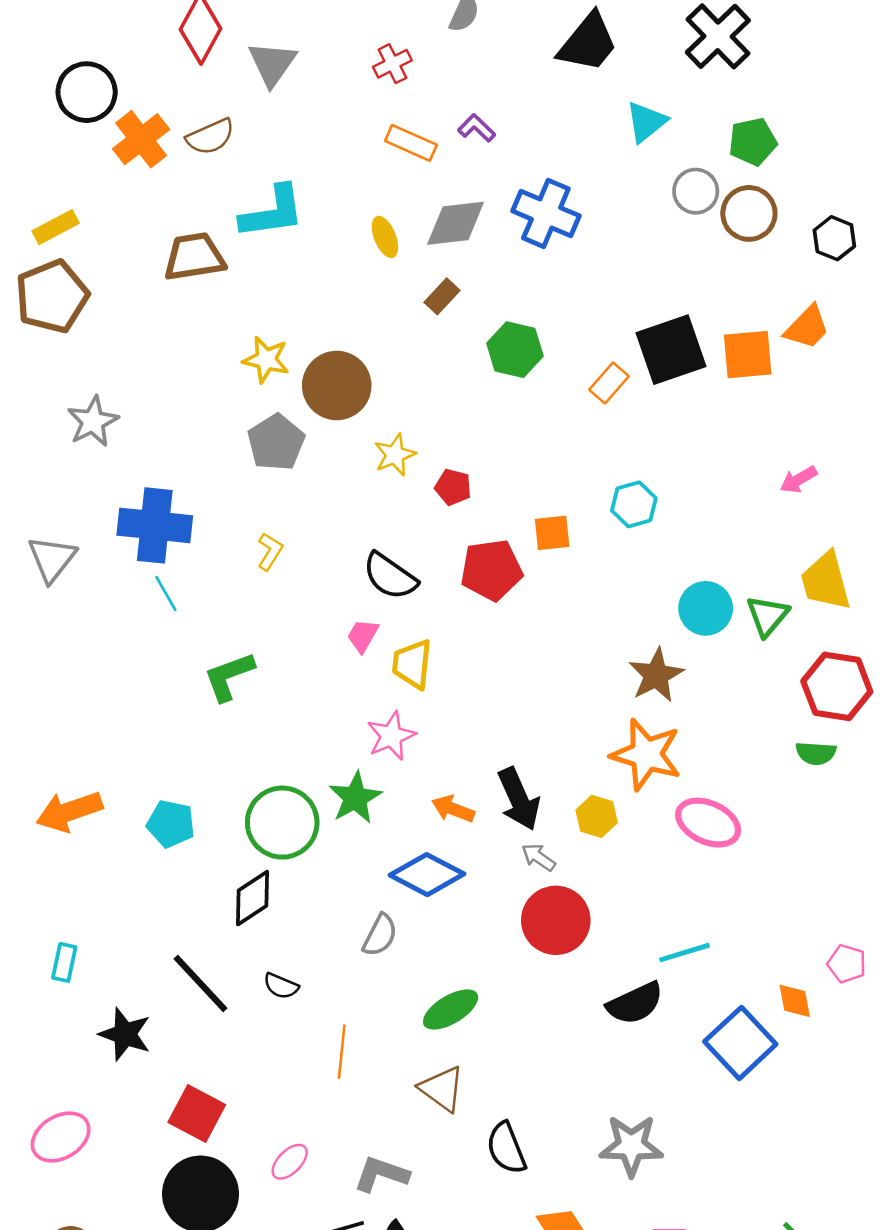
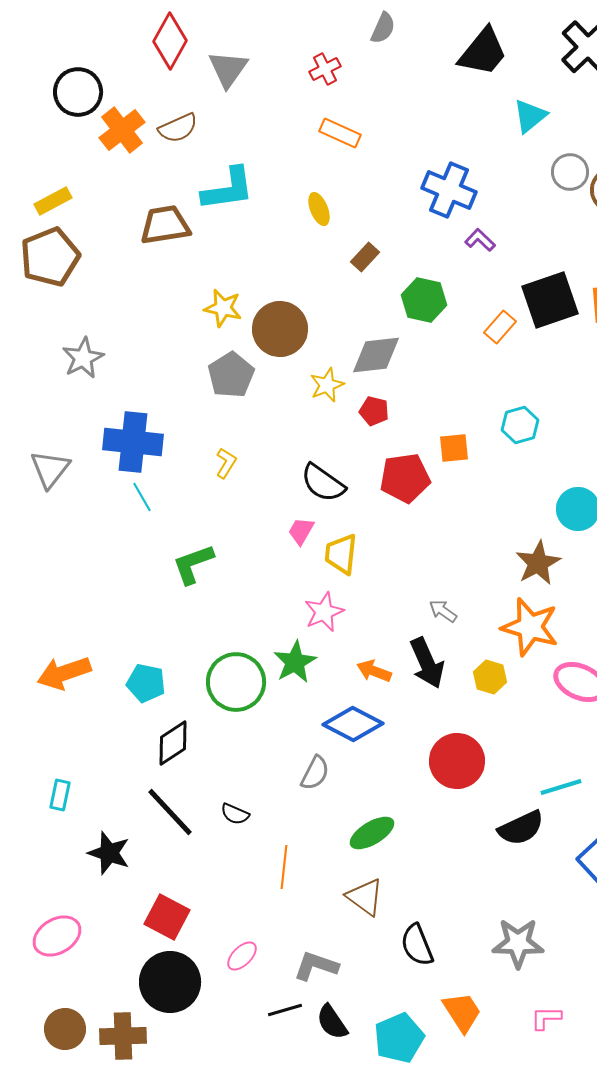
purple L-shape: (477, 128) -> (480, 240), moved
gray diamond: (456, 223) -> (376, 355), moved
gray arrow: (538, 857) -> (443, 611), moved
black diamond: (253, 898) -> (173, 743), moved

